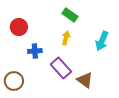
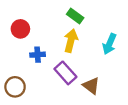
yellow arrow: (66, 38) -> (71, 41), size x1.5

